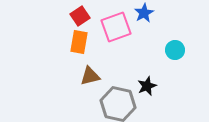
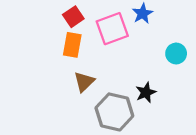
brown triangle: (90, 76) -> (84, 82), turned -30

